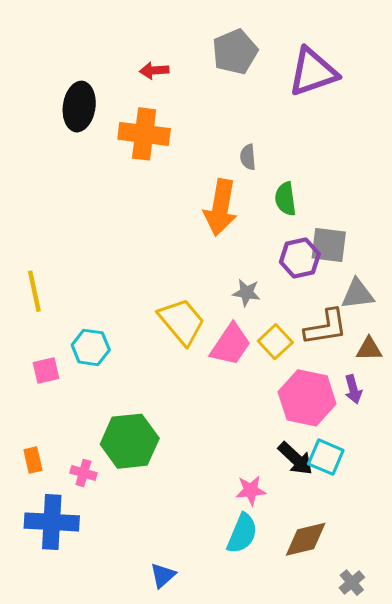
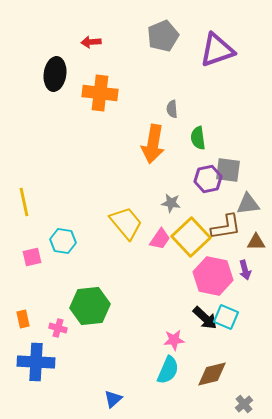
red arrow: (154, 70) -> (91, 42), moved
yellow square: (275, 342) -> (191, 237), size x1.6
pink trapezoid: (231, 345) -> (160, 239), size x0.7

